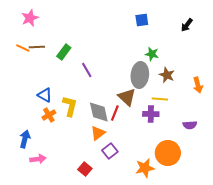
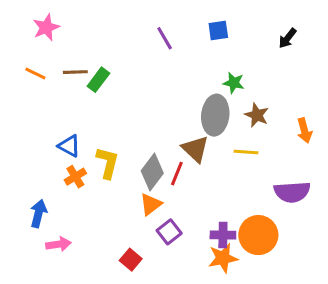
brown line: (37, 47) -> (75, 72), moved
purple line: (87, 70) -> (165, 38), moved
gray diamond: (99, 112) -> (152, 172), turned 50
purple cross: (151, 114) -> (223, 235), moved
purple semicircle: (190, 125) -> (292, 192), size x1.6

